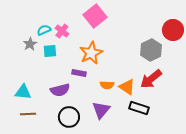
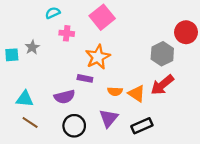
cyan semicircle: (44, 30) -> (53, 13), moved
pink cross: (62, 31) -> (67, 33), turned -32
cyan square: (50, 51) -> (12, 55), moved
black rectangle: (139, 108) -> (142, 126), moved, turned -42
brown line: (28, 114) -> (30, 123), turned 35

